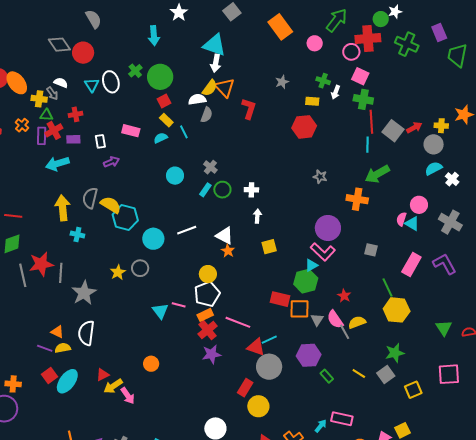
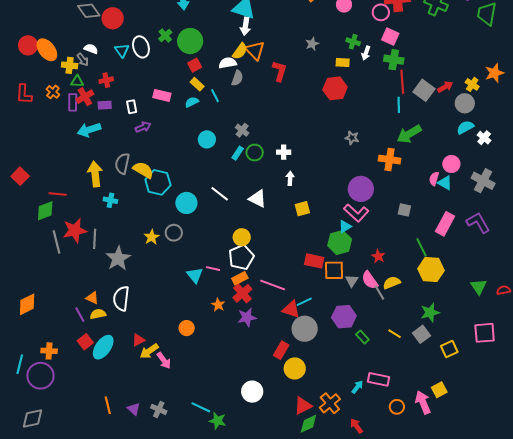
yellow cross: (441, 126) -> (472, 84), turned 32
red line: (13, 216) -> (58, 194), moved
white line: (187, 230) -> (220, 194), turned 60
orange star: (228, 251) -> (218, 305), moved
purple line: (45, 348) -> (80, 315), turned 42

